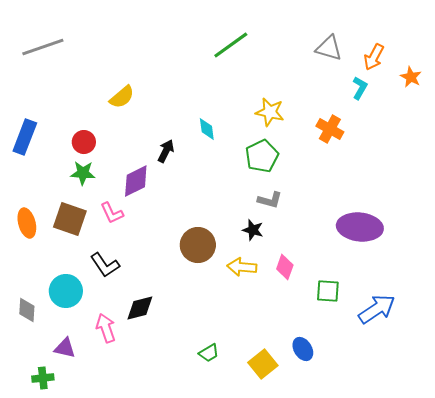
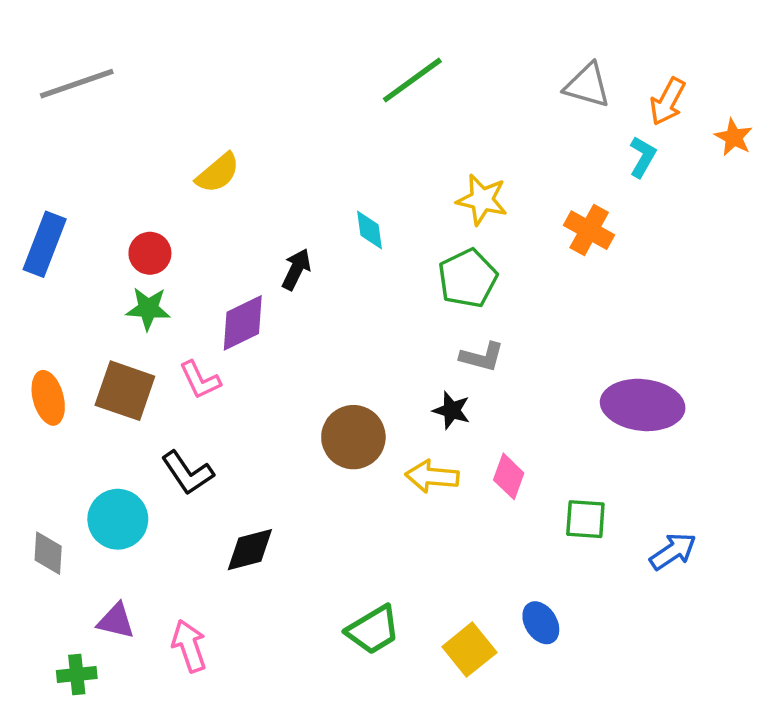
blue arrow: (377, 309) -> (673, 551), size x0.7
pink arrow: (106, 328) -> (189, 646), moved
green trapezoid: (209, 353) -> (373, 630), size x1.5

